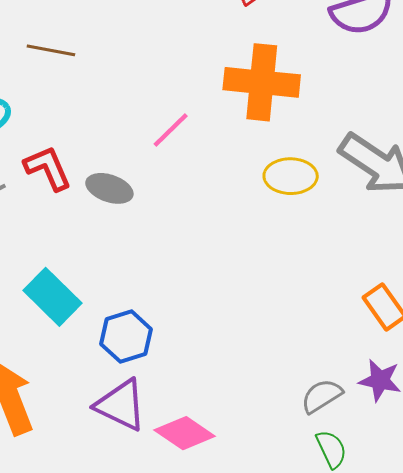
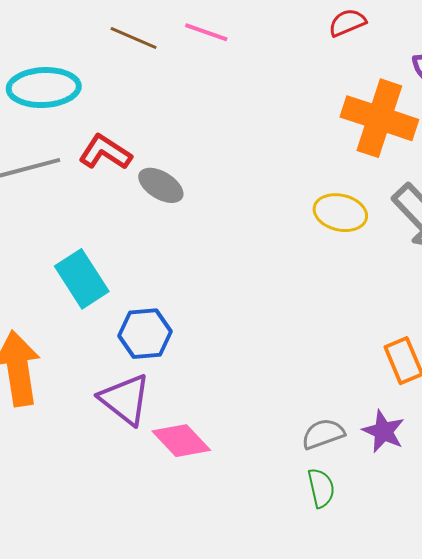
orange cross: (262, 82) -> (379, 118), moved
pink line: (171, 130) -> (206, 32), moved, turned 51
red L-shape: (48, 168) -> (105, 152), turned -46

